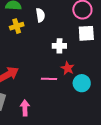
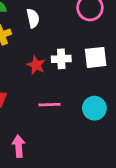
white square: (86, 33) -> (96, 57), moved
red star: (68, 68) -> (36, 65), moved

